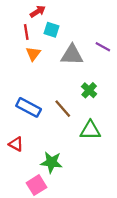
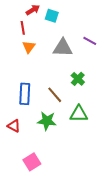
cyan square: (51, 30) -> (52, 16), moved
blue rectangle: (29, 107) -> (25, 94), turned 65
green star: (51, 162) -> (47, 121), moved

